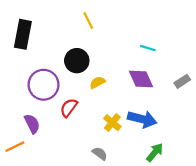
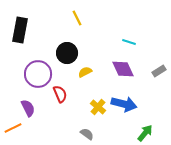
red semicircle: (69, 108) -> (60, 94), turned 120
green arrow: (155, 152) -> (145, 133), moved

